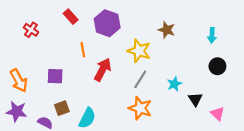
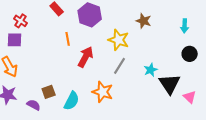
purple square: (55, 76) -> (15, 40), moved
black triangle: (195, 99) -> (170, 84), size x1.6
orange star: (140, 108) -> (103, 92), moved

